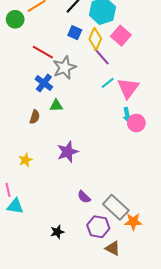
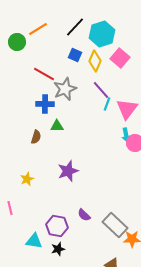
purple line: (101, 56) -> (101, 90), moved
blue cross: (44, 83) -> (45, 104), turned -36
cyan line: (108, 83) -> (107, 104), turned -32
cyan triangle: (15, 206) -> (34, 241), moved
purple hexagon: (98, 227) -> (57, 226), moved

